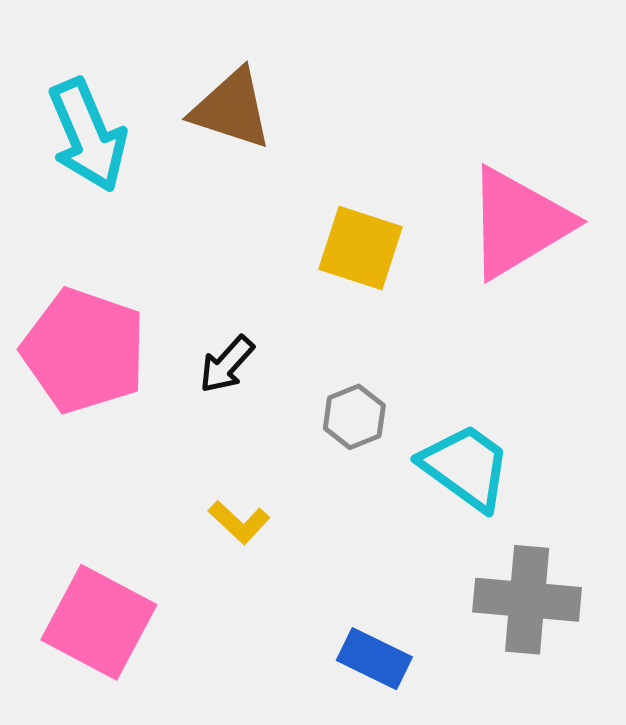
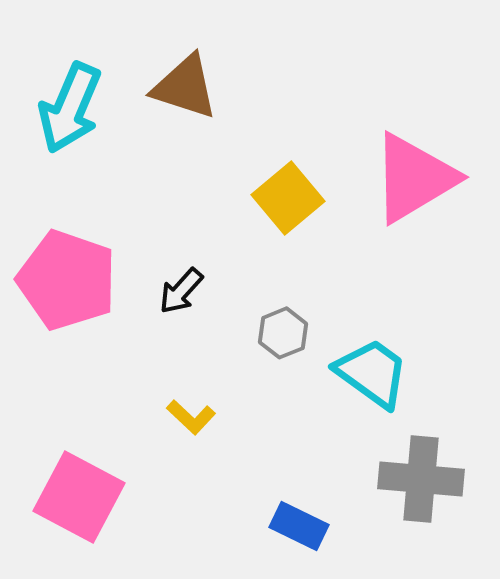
cyan arrow: (88, 135) -> (70, 108), turned 46
yellow square: (361, 248) -> (288, 198), turned 32

